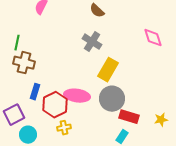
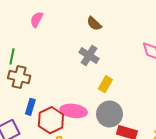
yellow rectangle: (108, 70) -> (105, 84), size x0.7

